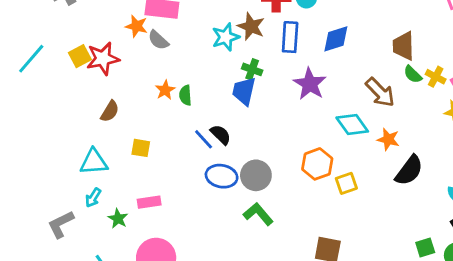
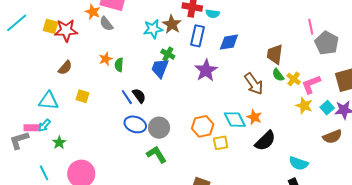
yellow square: (80, 56) -> (50, 26), turned 35
cyan diamond: (352, 124) -> (235, 120), moved
pink rectangle: (149, 202) -> (32, 128), moved

